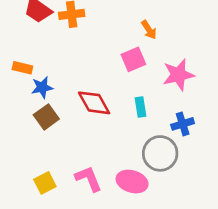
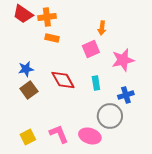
orange arrow: (149, 30) -> (102, 28), turned 40
orange rectangle: (22, 68) -> (52, 38), moved

